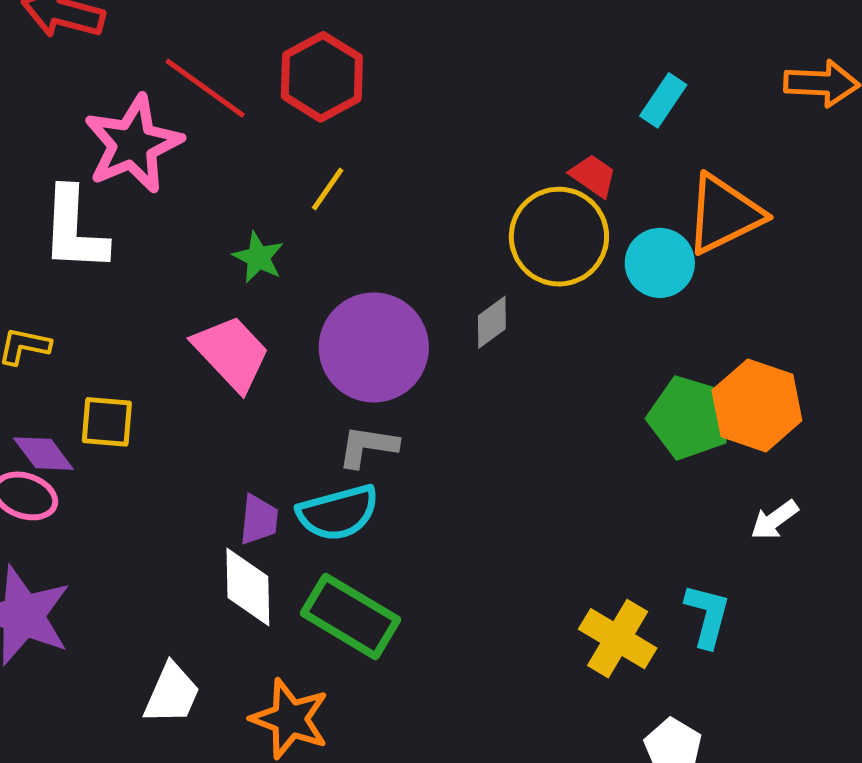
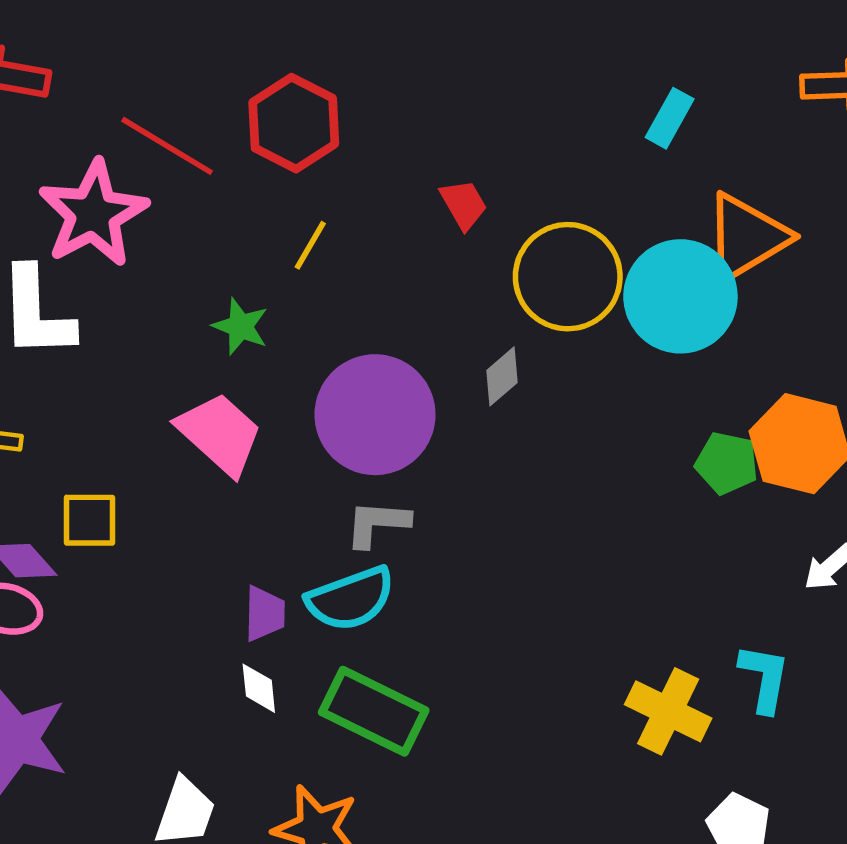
red trapezoid: (593, 176) -> (464, 204), moved, turned 30
cyan circle: (660, 263) -> (680, 296), size x1.5
green pentagon: (689, 418) -> (727, 463), size x0.7
white diamond: (248, 587) -> (259, 688), size x0.6

